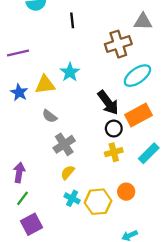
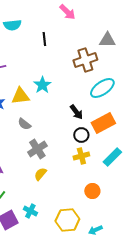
black arrow: (108, 103) -> (76, 112), size x0.7
cyan cross: (72, 198) -> (30, 211), moved
yellow hexagon: (98, 202) -> (67, 220), moved

